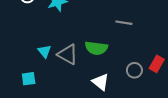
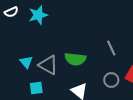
gray line: (124, 23) -> (111, 48), moved, turned 56
cyan square: (29, 79) -> (36, 88), moved

